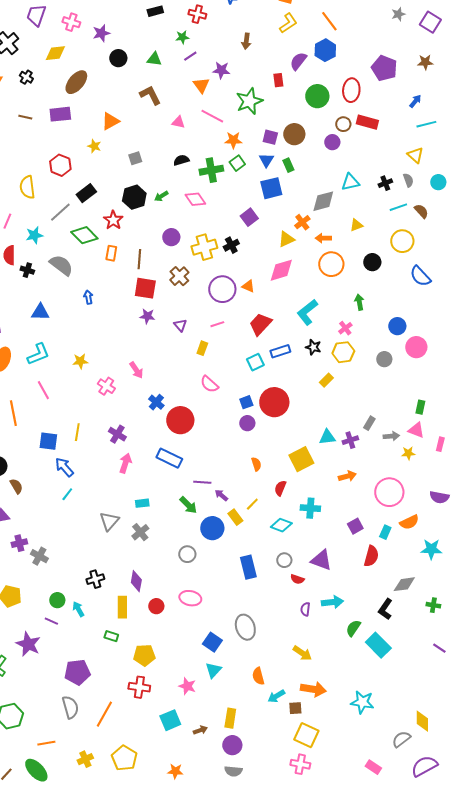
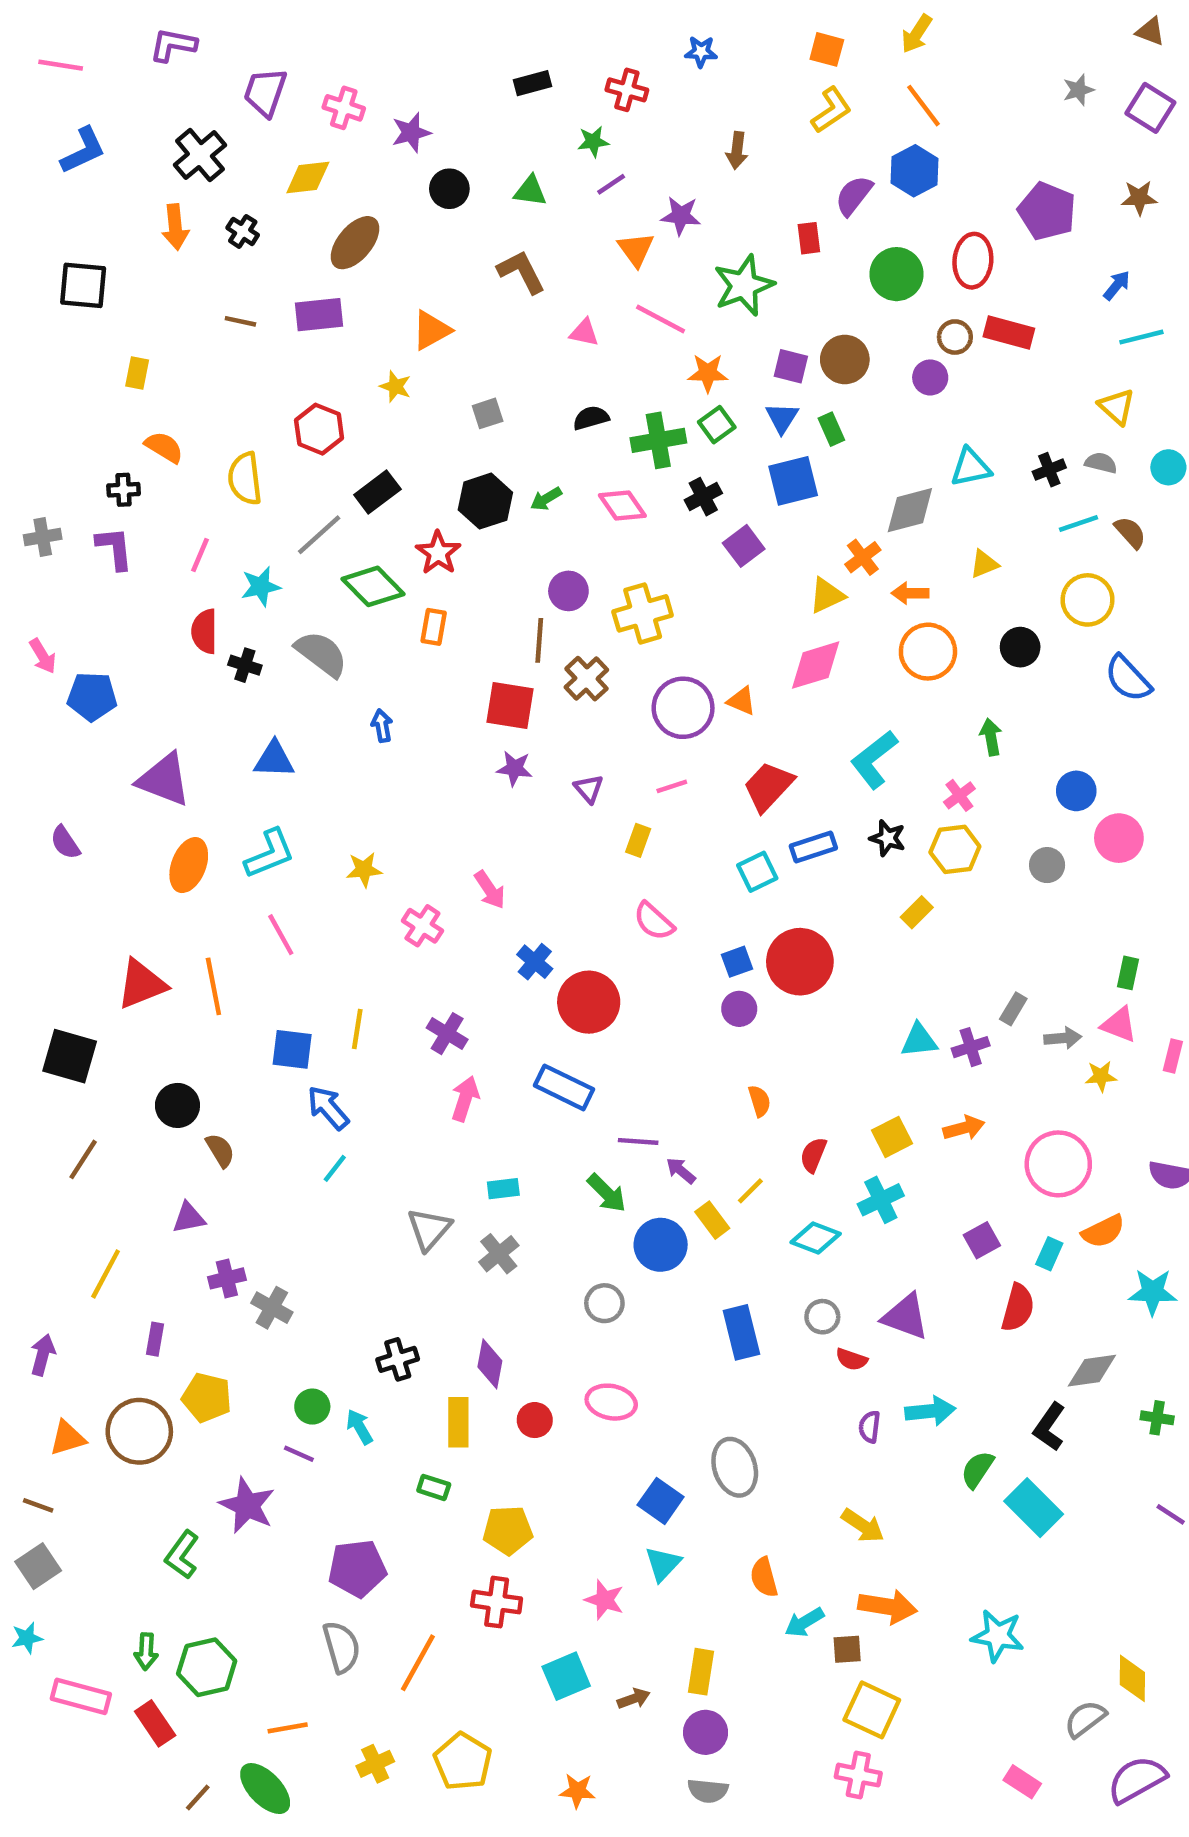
gray semicircle: (408, 180) -> (1101, 463), turned -56
black cross: (231, 245) -> (703, 497), moved
brown line: (139, 259) -> (539, 640), moved
yellow square: (301, 459) -> (892, 1137), moved, size x0.7
cyan cross: (310, 508) -> (881, 1200), turned -30

